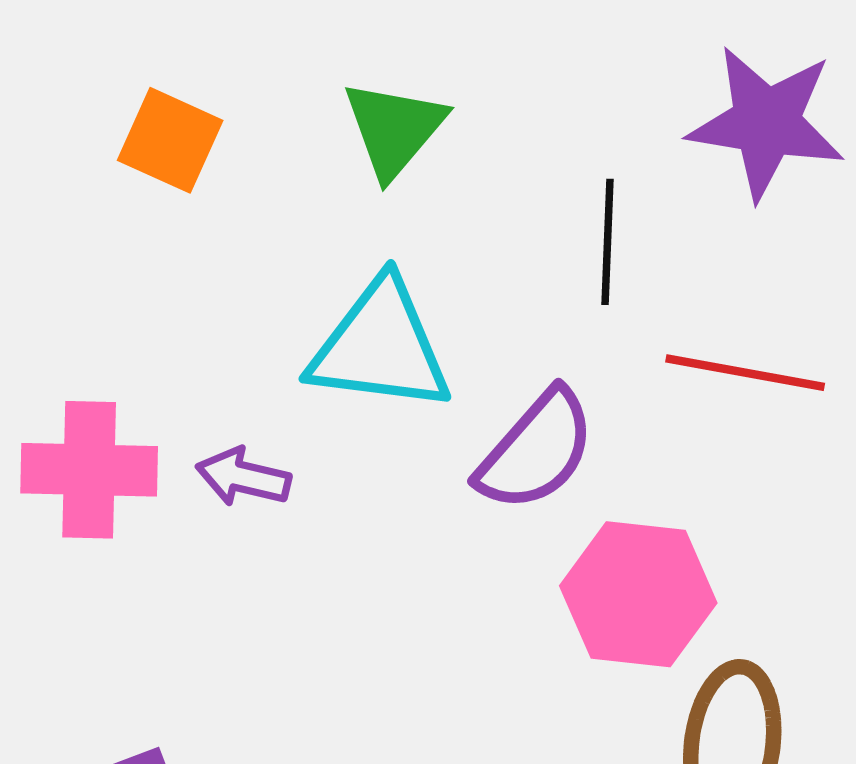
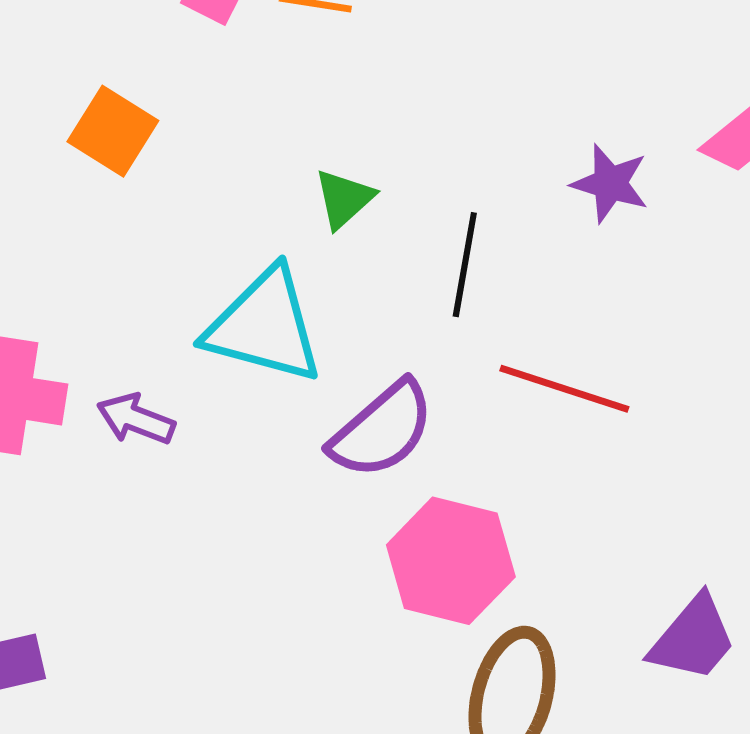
purple star: (766, 123) -> (610, 183), size x0.6
green triangle: (394, 129) -> (344, 199), moved, size x0.7

